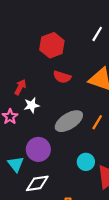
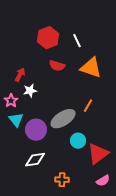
white line: (97, 34) -> (77, 41), moved, turned -56
gray ellipse: (69, 121) -> (63, 119), moved
cyan triangle: (16, 164) -> (16, 120), moved

